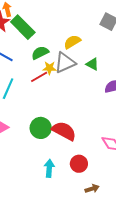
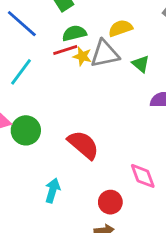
red line: (39, 77) -> (65, 50), moved
green circle: (41, 128) -> (26, 130), moved
red circle: (79, 164) -> (110, 202), moved

